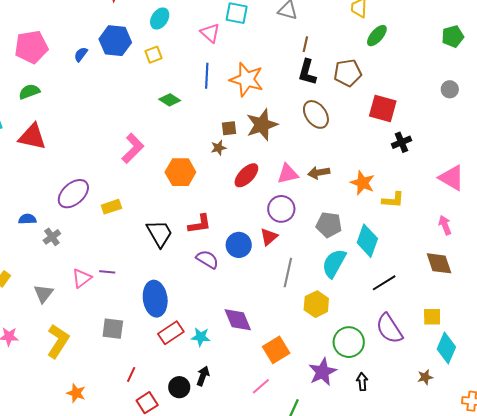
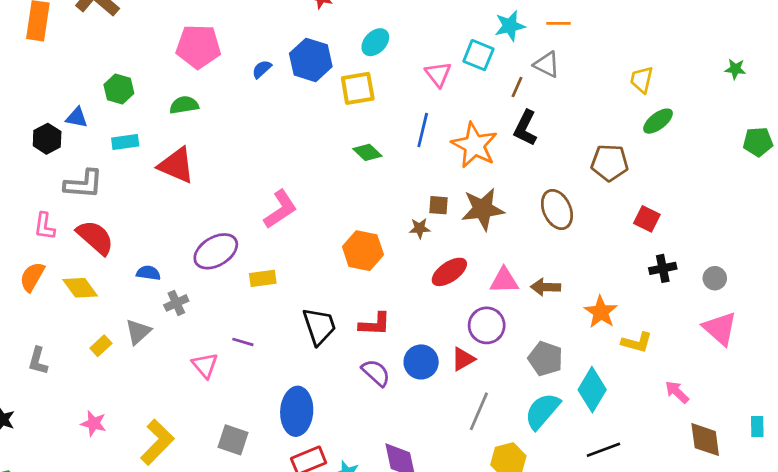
brown line: (305, 44) -> (517, 87), moved
yellow square: (153, 55) -> (358, 88), size x1.5
black L-shape: (307, 72) -> (525, 128), moved
gray circle: (450, 89) -> (715, 278), moved
red square: (383, 108) -> (647, 219), size x0.7
pink L-shape: (133, 148) -> (280, 209), moved
pink arrow: (445, 225) -> (677, 392), moved, turned -36
brown diamond: (439, 263) -> (705, 440), moved
purple line: (107, 272) -> (243, 342), moved
pink triangle: (82, 278) -> (205, 365), turned -45
gray triangle: (43, 294) -> (138, 332), moved

